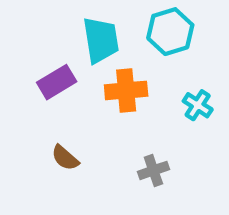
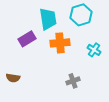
brown semicircle: (65, 158) -> (13, 78), moved, turned -32

